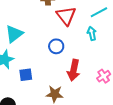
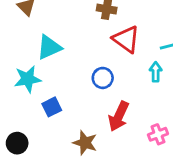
red triangle: (66, 16) -> (126, 39), turned -30
blue square: (26, 75) -> (52, 107), turned -32

